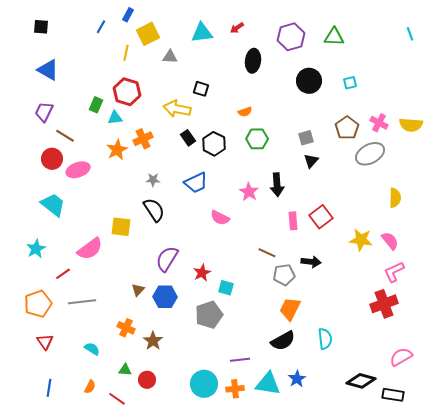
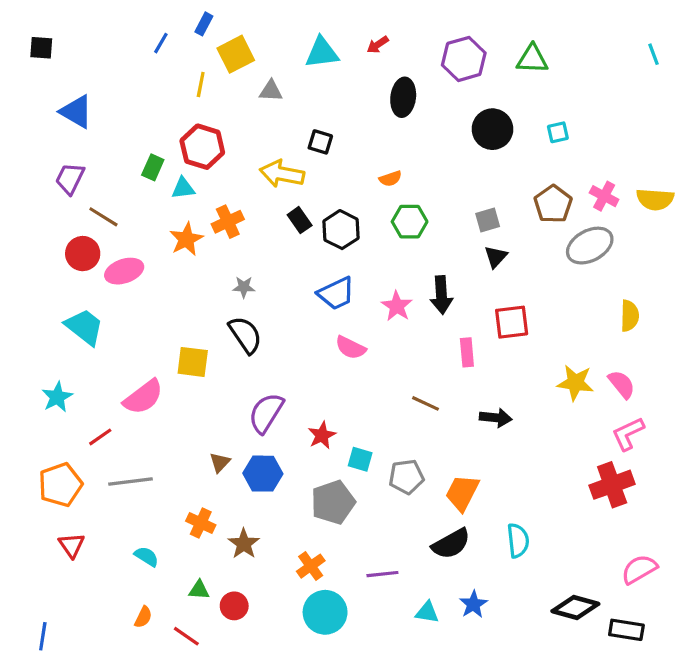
black square: (41, 27) -> (41, 48), moved
blue trapezoid: (196, 183) -> (336, 293), moved
red square: (321, 217) -> (512, 322), moved, turned 30
gray pentagon: (284, 275) -> (406, 477), moved
cyan triangle: (268, 384) -> (427, 612), size x0.6
blue line: (49, 388) -> (43, 636), moved
orange cross: (235, 389) -> (311, 566), moved, turned -30

